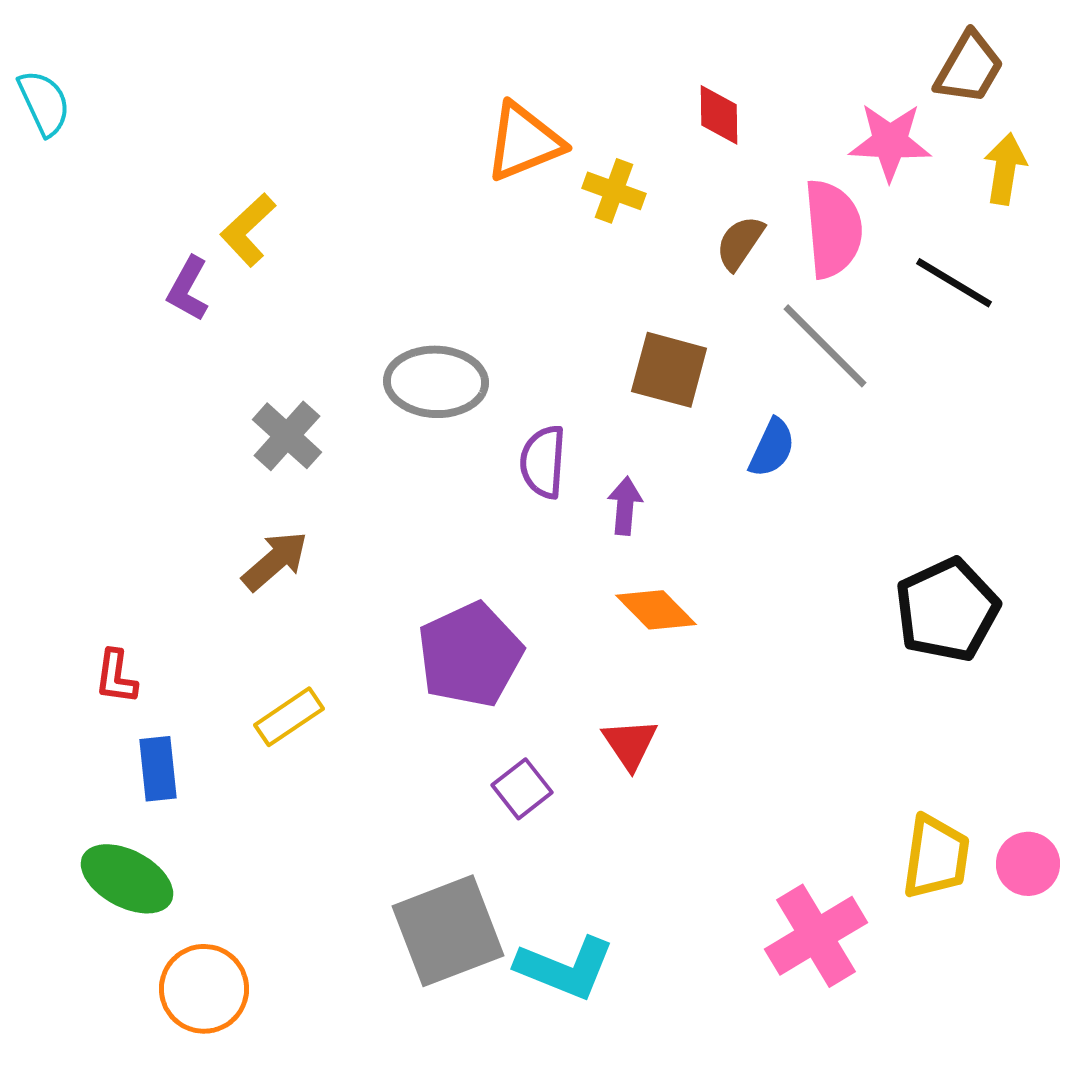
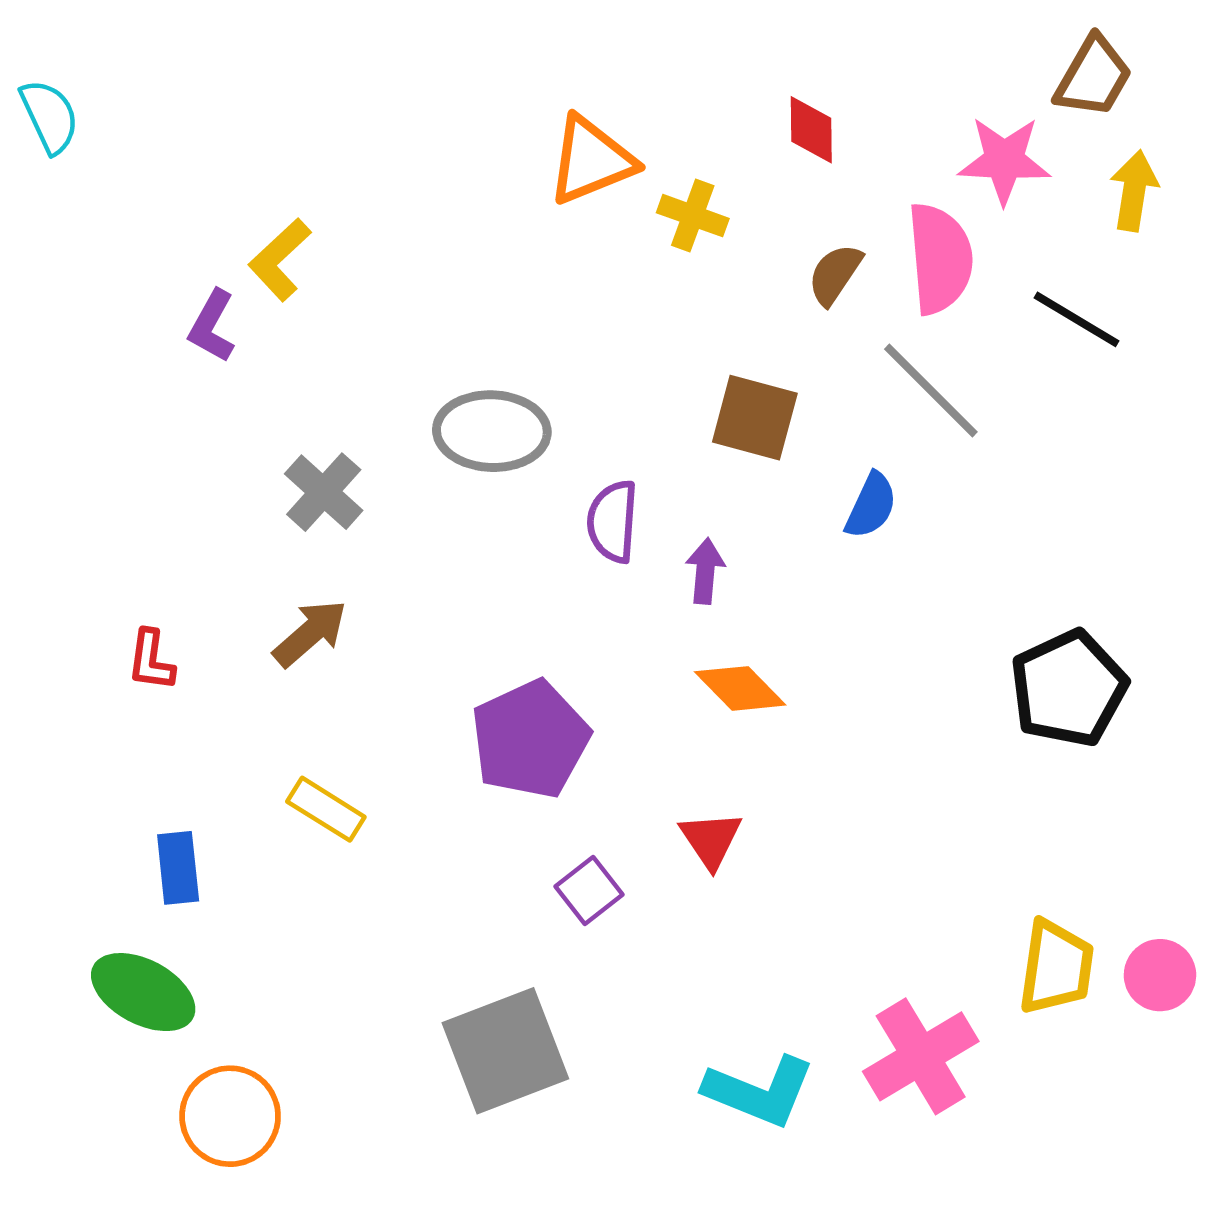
red L-shape: (116, 677) -> (151, 660), moved
yellow rectangle: (289, 717) -> (326, 809), turned 66
cyan L-shape: (565, 968) -> (759, 1091), moved

